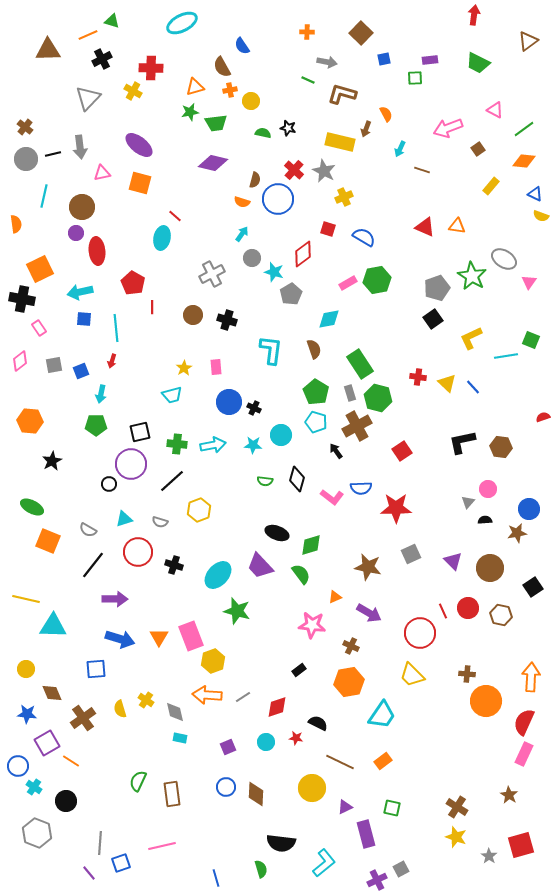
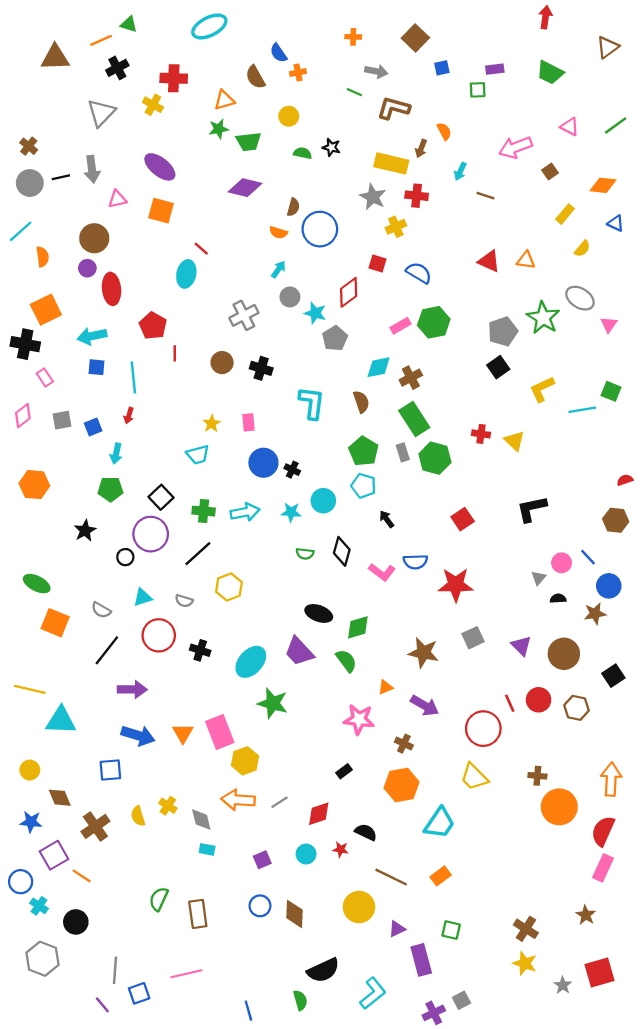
orange cross: (230, 90) -> (298, 73), moved
green line: (524, 129) -> (616, 125), moved
red cross: (294, 170) -> (417, 196), moved, turned -36
cyan line: (44, 196) -> (21, 231), moved, turned 35
yellow semicircle: (541, 216) -> (582, 249), moved, turned -70
orange semicircle: (16, 224) -> (42, 257), moved
blue line: (473, 387) -> (588, 557), moved
brown cross: (357, 426) -> (411, 378), moved, size x0.7
black square: (140, 432) -> (161, 497), turned -30
brown hexagon: (501, 447) -> (616, 520), moved
black star: (52, 461) -> (85, 531), moved
black semicircle: (281, 843) -> (323, 970), turned -32

